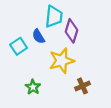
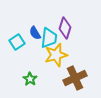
cyan trapezoid: (54, 17) -> (49, 38), moved
brown cross: (83, 86) -> (75, 78), size x1.6

